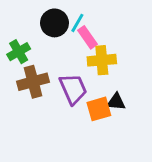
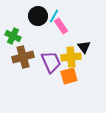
green cross: (19, 52) -> (13, 36), turned -35
yellow cross: (102, 60) -> (71, 57), moved
black triangle: (116, 102) -> (84, 47), moved, turned 48

